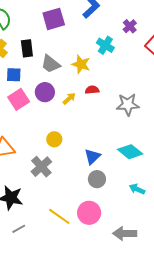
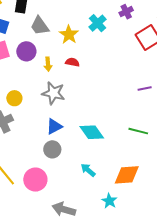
yellow arrow: (69, 98) -> (48, 64), turned 112
gray star: (128, 104) -> (53, 93), moved
yellow circle: (54, 139) -> (14, 98), moved

